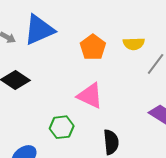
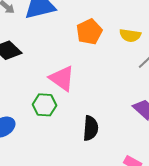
pink triangle: (90, 96) -> (62, 78), moved

